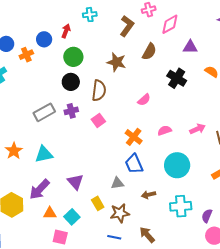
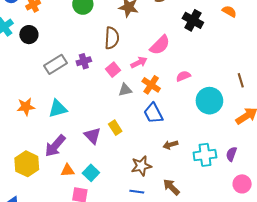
black circle: (71, 82) -> (29, 35), moved
pink semicircle: (144, 100) -> (160, 45), size x1.5
pink arrow: (198, 129) -> (139, 62), moved
orange star: (14, 151) -> (26, 107), turned 30
cyan circle: (177, 165) -> (209, 101), moved
gray triangle: (117, 183) -> (125, 90), moved
yellow rectangle: (98, 203) -> (115, 128), moved
purple semicircle: (207, 216) -> (231, 154), moved

